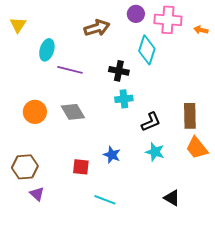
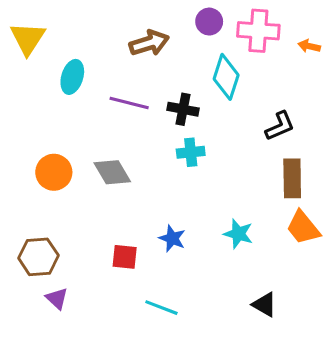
yellow triangle: (18, 25) -> (28, 38), size x1.4
purple line: (70, 70) -> (129, 103), moved
black L-shape: (151, 122) -> (280, 126), moved

